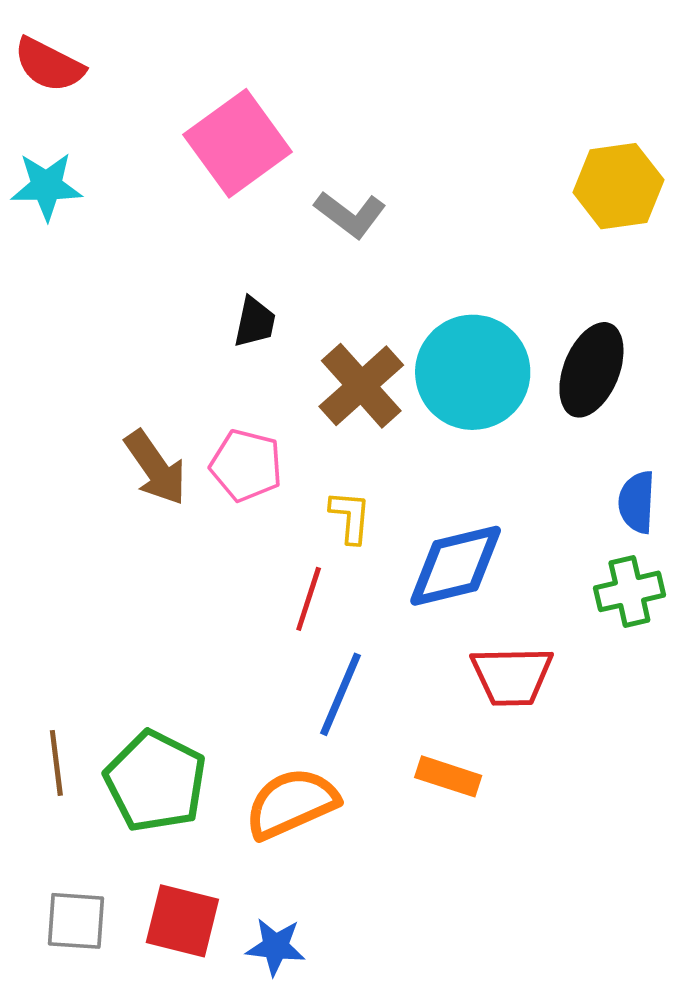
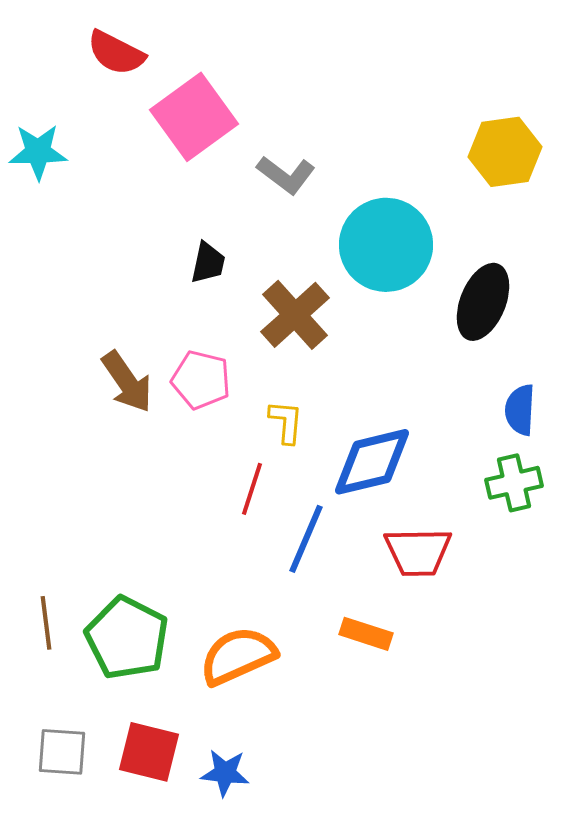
red semicircle: (49, 65) -> (116, 53), moved
cyan circle: (473, 372) -> (386, 245), moved
blue line: (340, 694) -> (306, 539), moved

